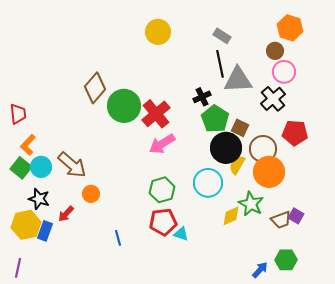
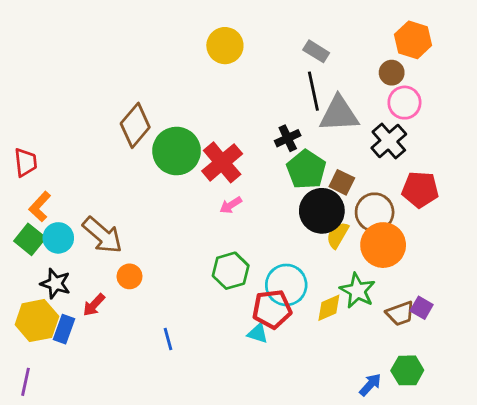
pink arrow: (162, 144) -> (231, 205), size x0.6
cyan circle: (208, 183) -> (286, 285), moved
red pentagon: (163, 222) -> (272, 309), moved

